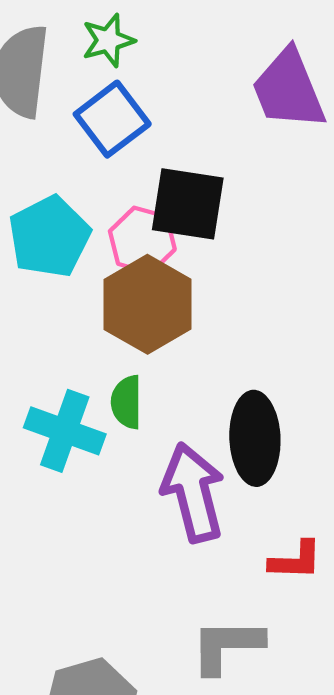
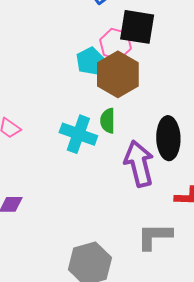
cyan pentagon: (49, 237) -> (90, 61), moved, size x0.7

